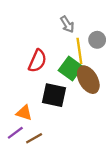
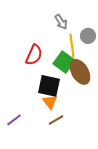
orange triangle: (24, 113) -> (50, 102), moved, turned 35
brown line: (34, 138) -> (56, 120), moved

